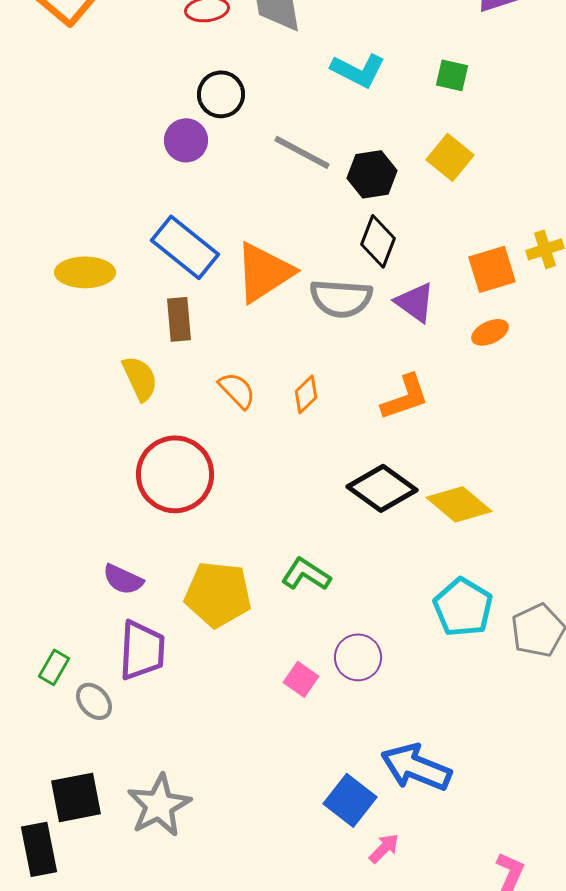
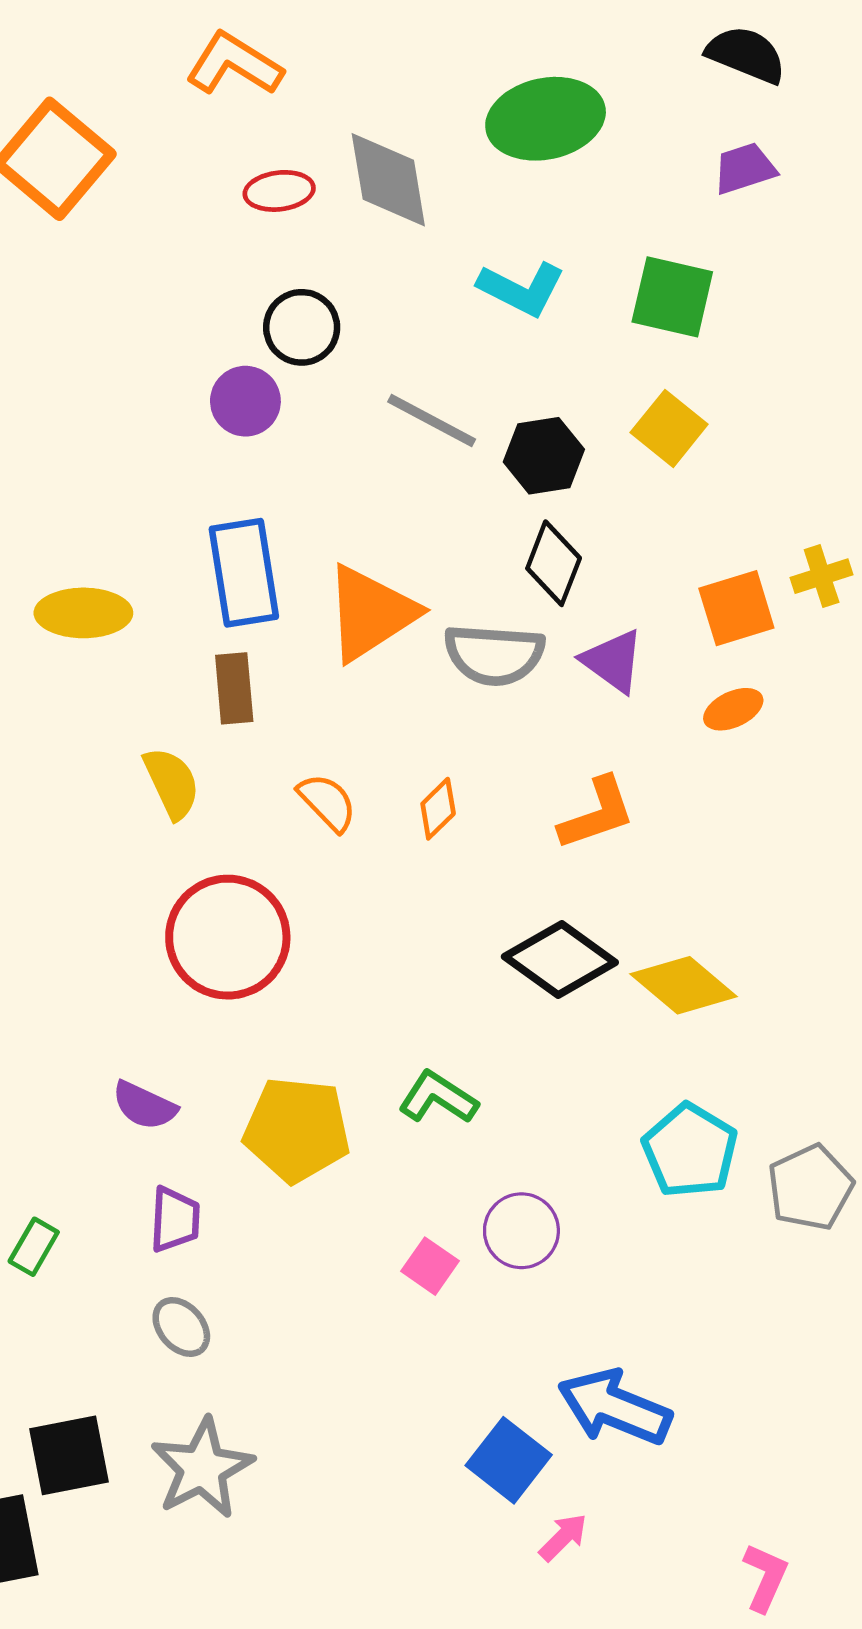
green square: (452, 75) -> (672, 297), size x1.6
blue rectangle: (185, 247) -> (244, 573), turned 42
purple trapezoid: (142, 650) -> (175, 1220), size x0.7
gray ellipse: (94, 701) -> (181, 1327), moved

